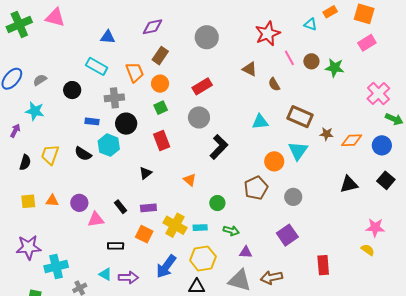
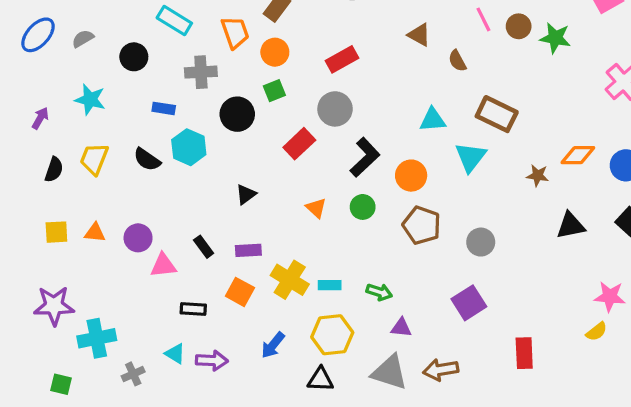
cyan star: (35, 111) -> (90, 100), moved
black circle: (126, 124) -> (237, 114), moved
brown star: (326, 134) -> (538, 175), moved
red rectangle: (162, 141) -> (299, 144), moved, turned 66
cyan triangle: (298, 151) -> (471, 157), moved
orange circle: (274, 161) -> (411, 176), moved
brown pentagon: (256, 188) -> (422, 225), turned -30
green circle: (217, 203) -> (363, 207), moved
yellow semicircle: (368, 250) -> (597, 332), turned 104
blue arrow: (166, 266) -> (273, 345), size x0.7

